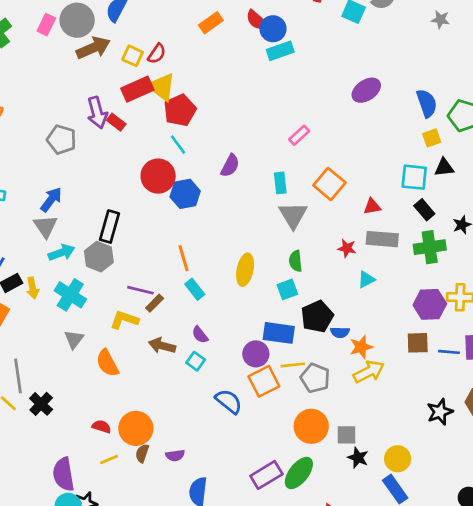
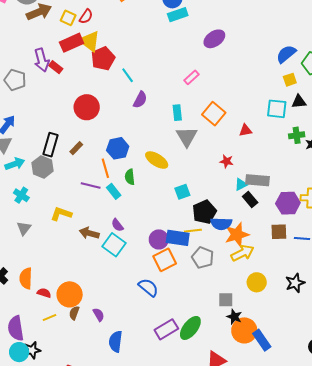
purple ellipse: (366, 90) -> (214, 39), moved
blue semicircle: (427, 103) -> (286, 54), turned -110
cyan line: (178, 145) -> (128, 75), moved
blue hexagon: (185, 194) -> (118, 148), moved
black rectangle: (424, 210) -> (250, 199), moved
gray rectangle: (382, 239) -> (257, 180), moved
green cross: (430, 247) -> (297, 135), moved, size x0.7
green semicircle: (296, 261) -> (130, 177), moved
yellow ellipse: (245, 270) -> (157, 160), moved, turned -70
purple line: (140, 290) -> (91, 185), moved
cyan cross: (70, 295) -> (21, 195), size x0.7
brown rectangle: (155, 303) -> (76, 148), moved
blue semicircle: (340, 332) -> (221, 224), size x1.5
blue rectangle: (279, 333) -> (178, 238), moved
orange star: (361, 347) -> (237, 235), size x1.4
cyan square: (196, 361) -> (114, 245), size x1.6
orange semicircle: (107, 363) -> (26, 278), moved, turned 30
yellow line: (293, 365) -> (193, 231), moved
blue semicircle: (229, 401) -> (148, 287), moved
orange circle: (311, 426) -> (244, 330), moved
purple semicircle: (175, 455) -> (99, 315), turned -112
yellow circle: (398, 459) -> (257, 282), moved

